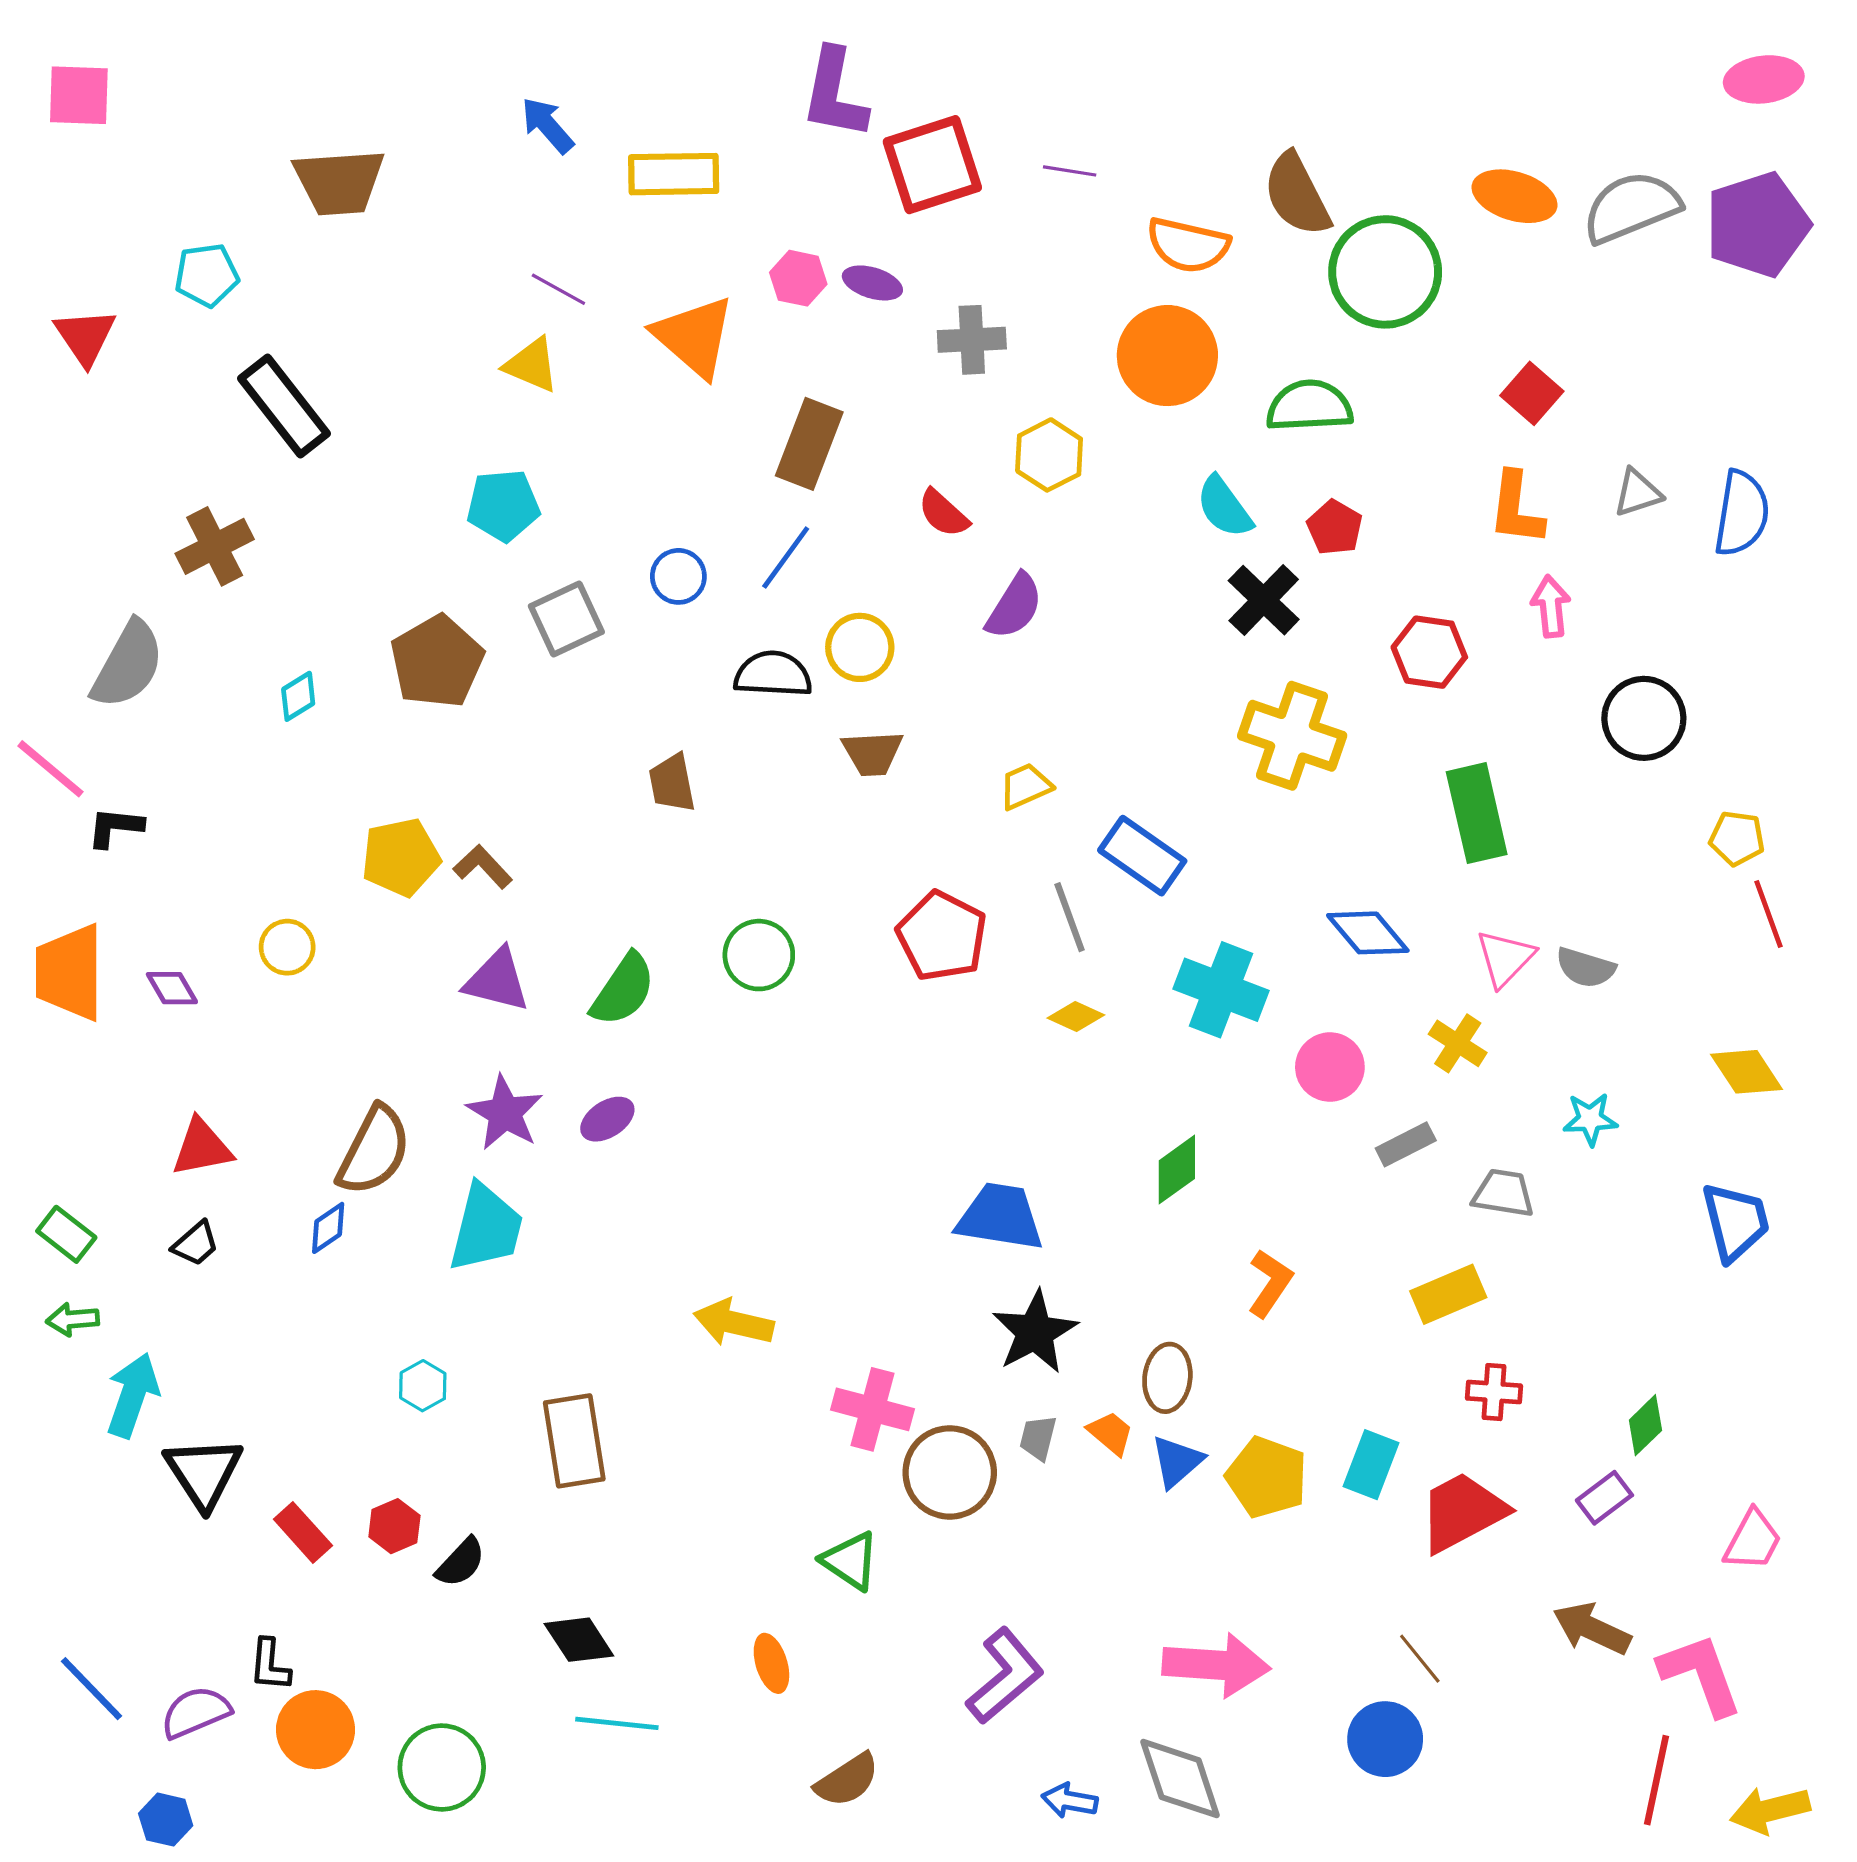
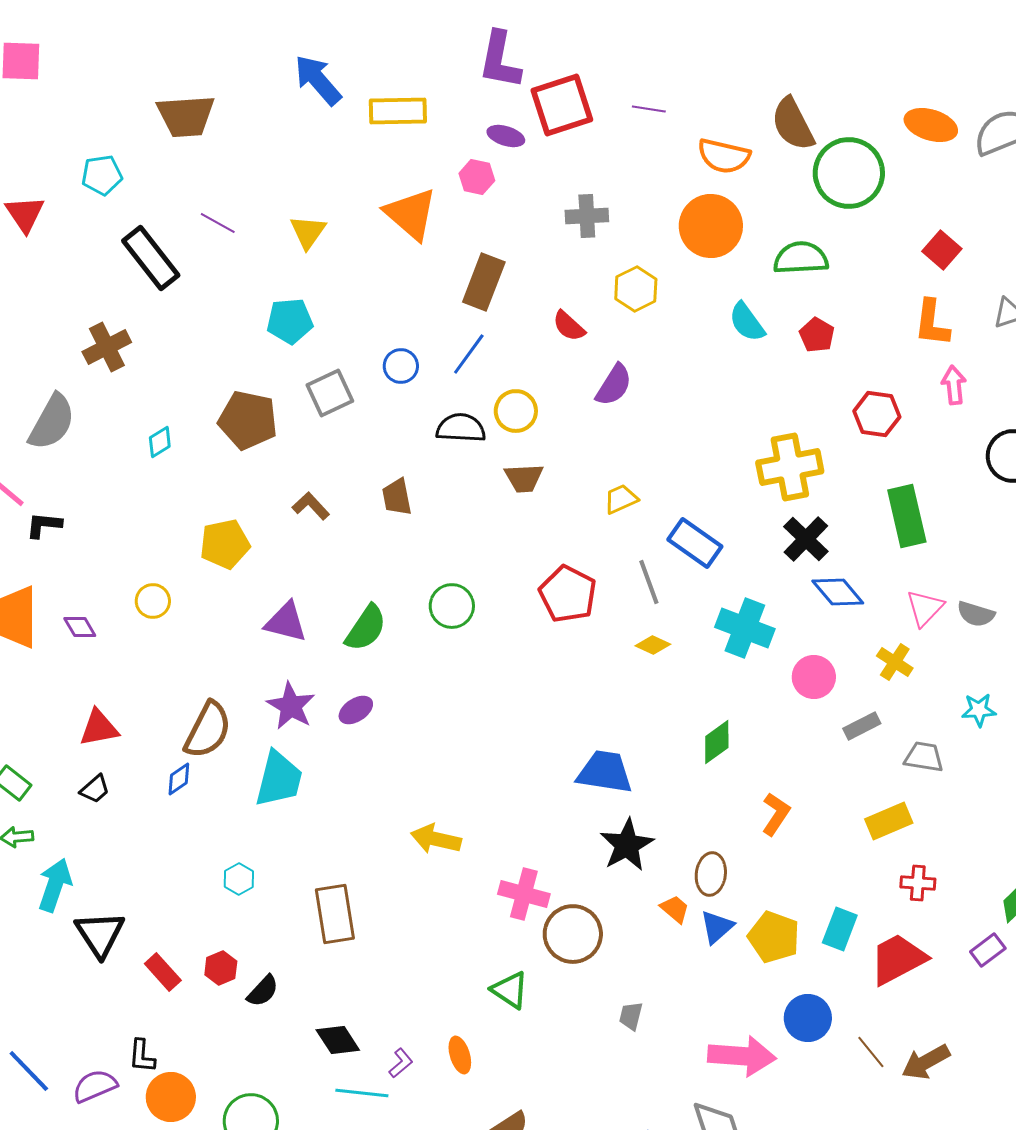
blue arrow: (547, 125) -> (318, 80), size x1.4
purple ellipse: (872, 283) -> (506, 136), moved
purple line: (558, 289) -> (218, 223), moved
yellow triangle: (532, 365) -> (308, 232), turned 42
black cross: (1264, 600) -> (806, 539), moved
brown pentagon: (437, 662) -> (248, 420), turned -30
yellow cross: (1292, 736) -> (790, 467), turned -30
brown L-shape: (483, 867) -> (311, 506), moved
gray trapezoid: (1038, 1438) -> (631, 1016), moved
brown arrow: (1592, 1629) -> (926, 1062), moved, turned -54
purple L-shape: (1005, 1676) -> (401, 1063), moved, size x0.5
blue circle: (1385, 1739) -> (808, 1018), moved

